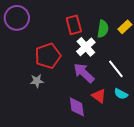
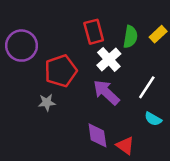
purple circle: (17, 18) -> (22, 46), moved
white line: (116, 69) -> (147, 87), turned 72
red triangle: (99, 96) -> (125, 146), moved

